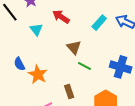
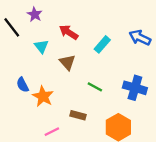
cyan rectangle: (99, 23) -> (102, 44), moved
brown triangle: (74, 47) -> (67, 62), moved
brown rectangle: (69, 91) -> (78, 115), turned -56

